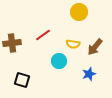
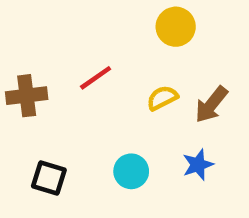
yellow semicircle: (73, 44) -> (162, 98), turned 144
cyan circle: (59, 61) -> (131, 171), moved

